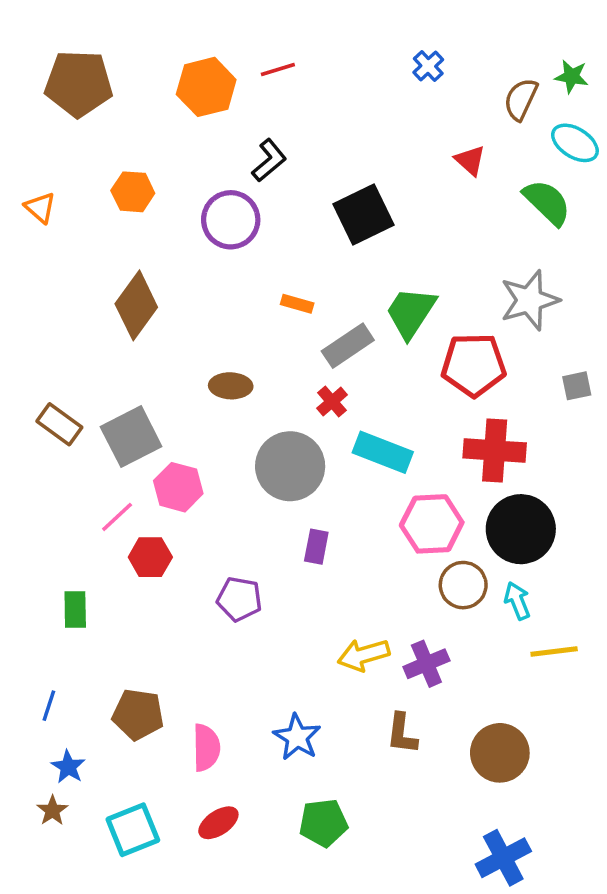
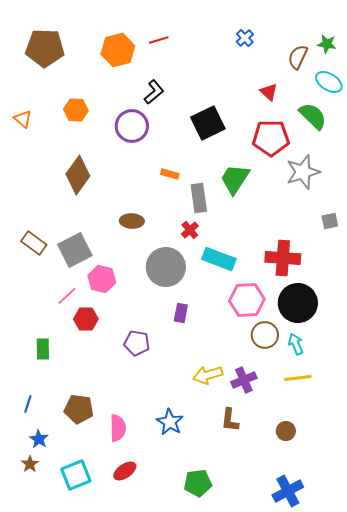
gray rectangle: (348, 346) -> (199, 198), turned -64
red pentagon: (474, 365) -> (271, 138), moved
yellow line: (554, 651) -> (298, 378), moved
brown circle: (500, 753) -> (286, 431), size x0.6
green pentagon: (323, 823) -> (198, 483), moved

